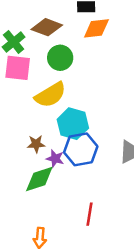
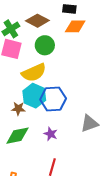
cyan hexagon: (73, 124) -> (34, 96), moved
blue hexagon: (81, 149) -> (53, 99), moved
purple star: (55, 159) -> (51, 134), moved

